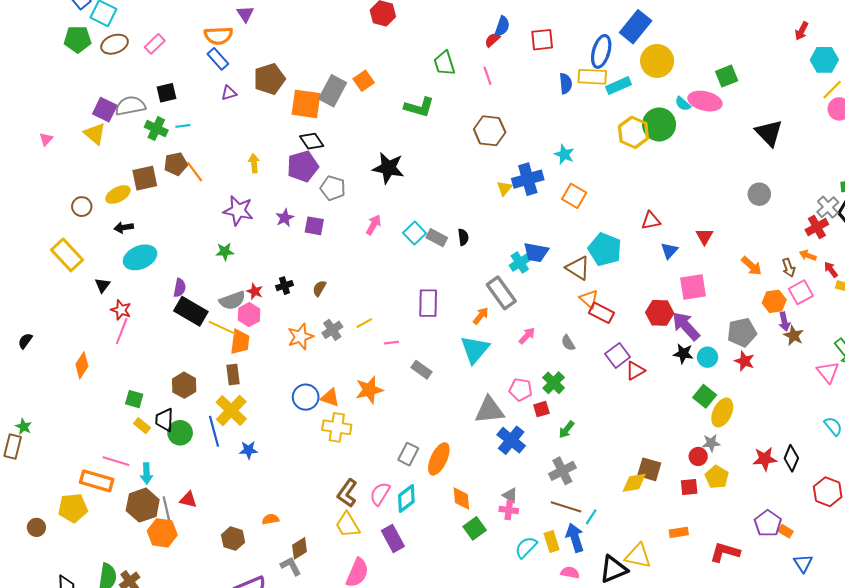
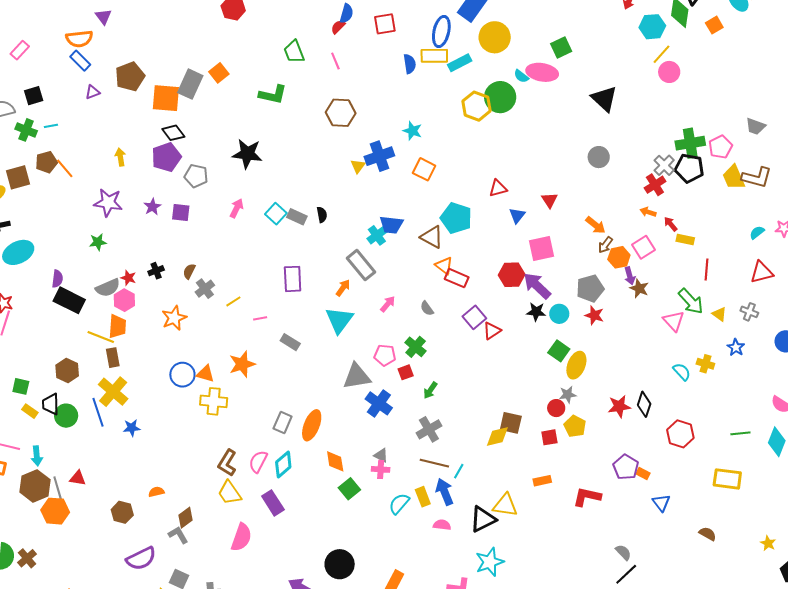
brown arrow: (789, 268) -> (605, 245), moved, turned 60
yellow line: (222, 328) -> (101, 337), moved
gray cross: (332, 330) -> (205, 289), moved

